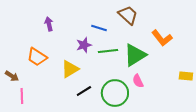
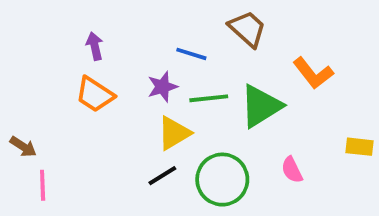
orange trapezoid: (37, 57) -> (95, 94), moved
yellow triangle: (70, 69) -> (174, 133), moved
pink semicircle: (138, 81) -> (292, 170), moved

